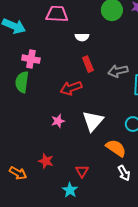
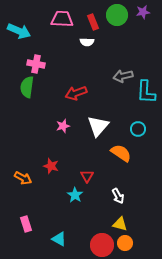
red rectangle: (88, 64) -> (93, 22), moved
white arrow: (124, 173) -> (118, 196), moved

